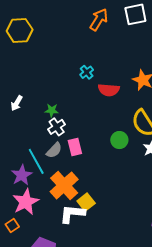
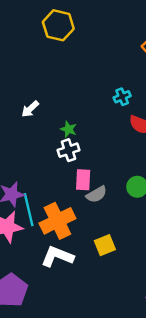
gray semicircle: (54, 150) -> (97, 194), moved
cyan line: (36, 161) -> (29, 210), moved
yellow square: (86, 202) -> (105, 245), moved

